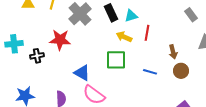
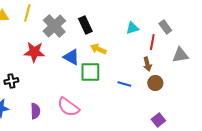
cyan triangle: (131, 16) -> (132, 28), moved
red line: (147, 33) -> (152, 42), moved
black cross: (37, 56) -> (11, 81), moved
blue triangle: (82, 73) -> (71, 57), moved

